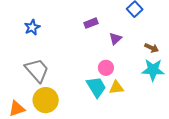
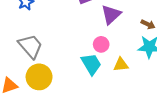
purple triangle: (115, 39) -> (111, 15), size x1.5
yellow triangle: (116, 88) -> (121, 65), moved

